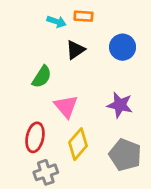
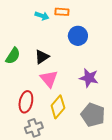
blue circle: (123, 47) -> (78, 36), moved
black triangle: (75, 50) -> (42, 57), moved
green semicircle: (42, 77) -> (13, 56), moved

